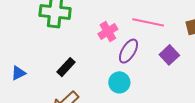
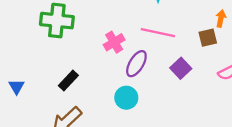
blue triangle: (18, 73) -> (17, 87), turned -35

